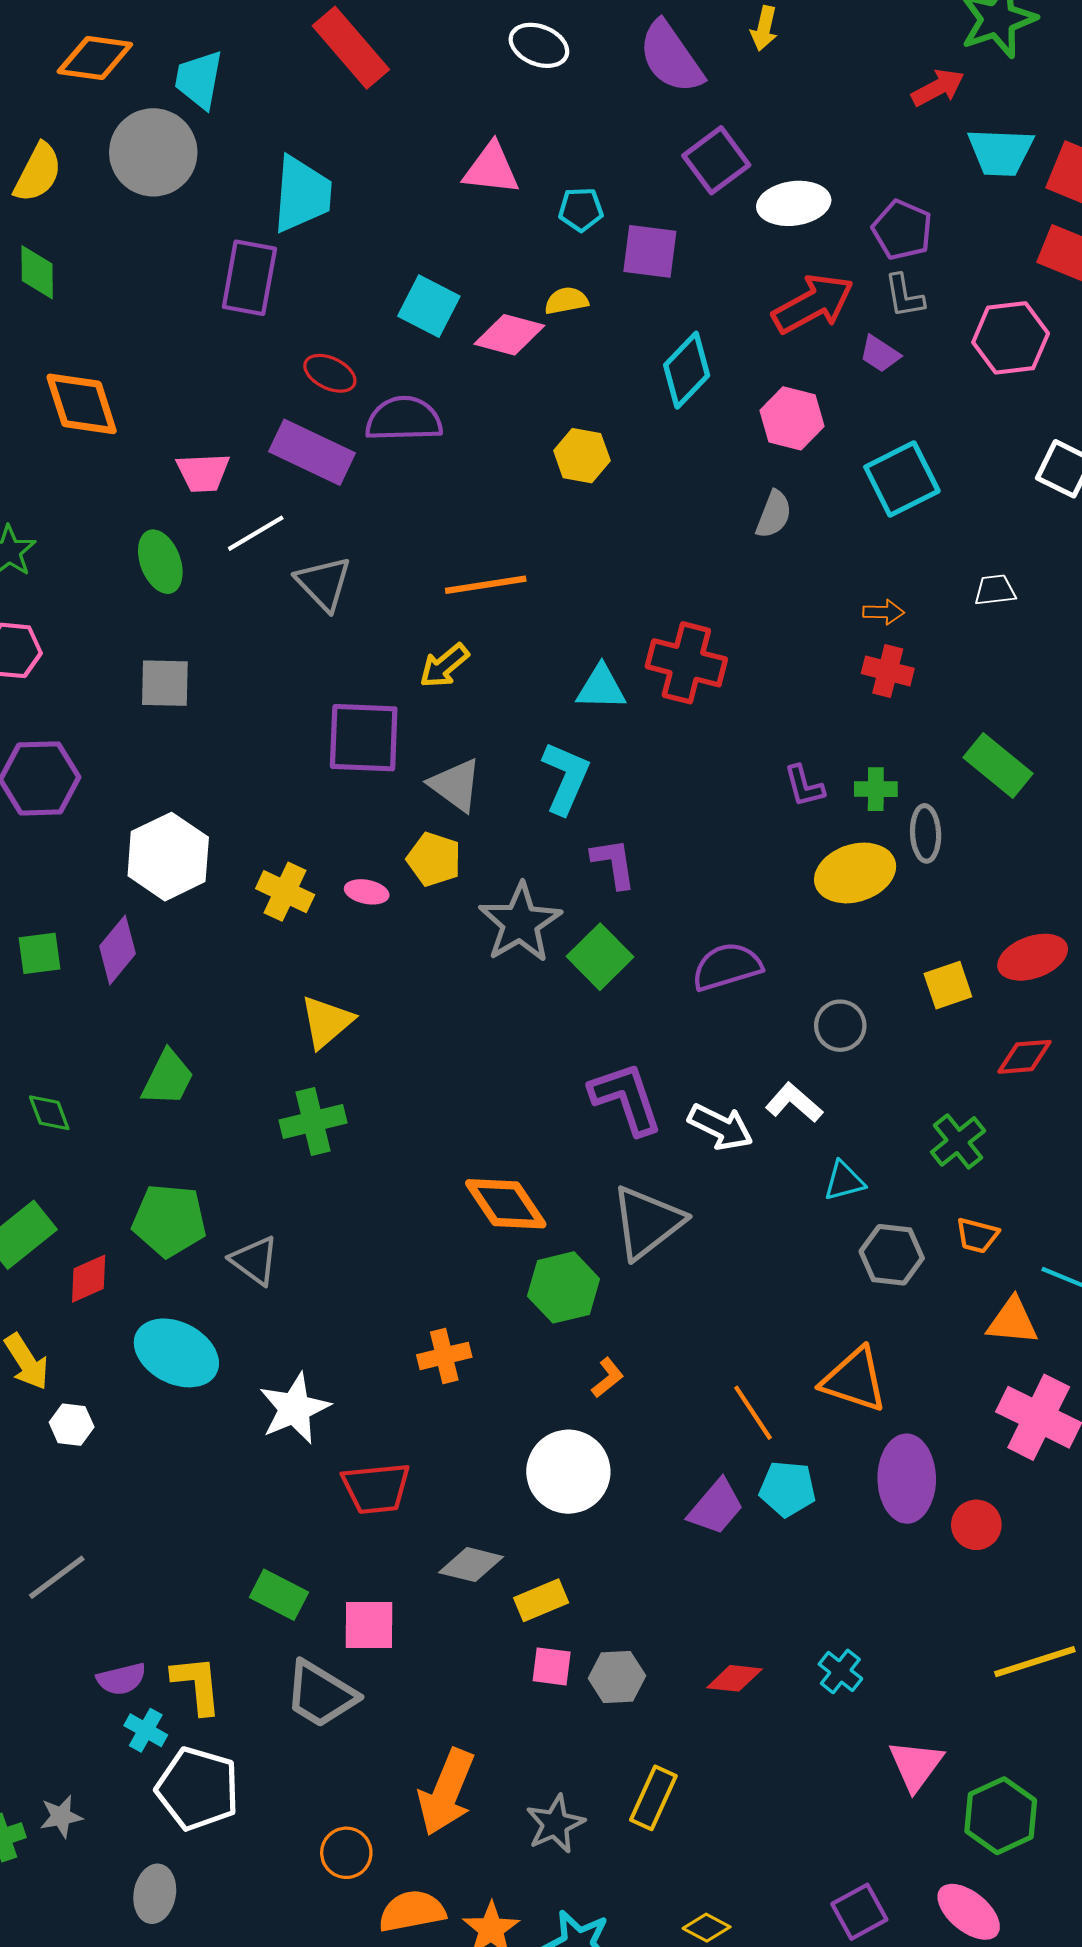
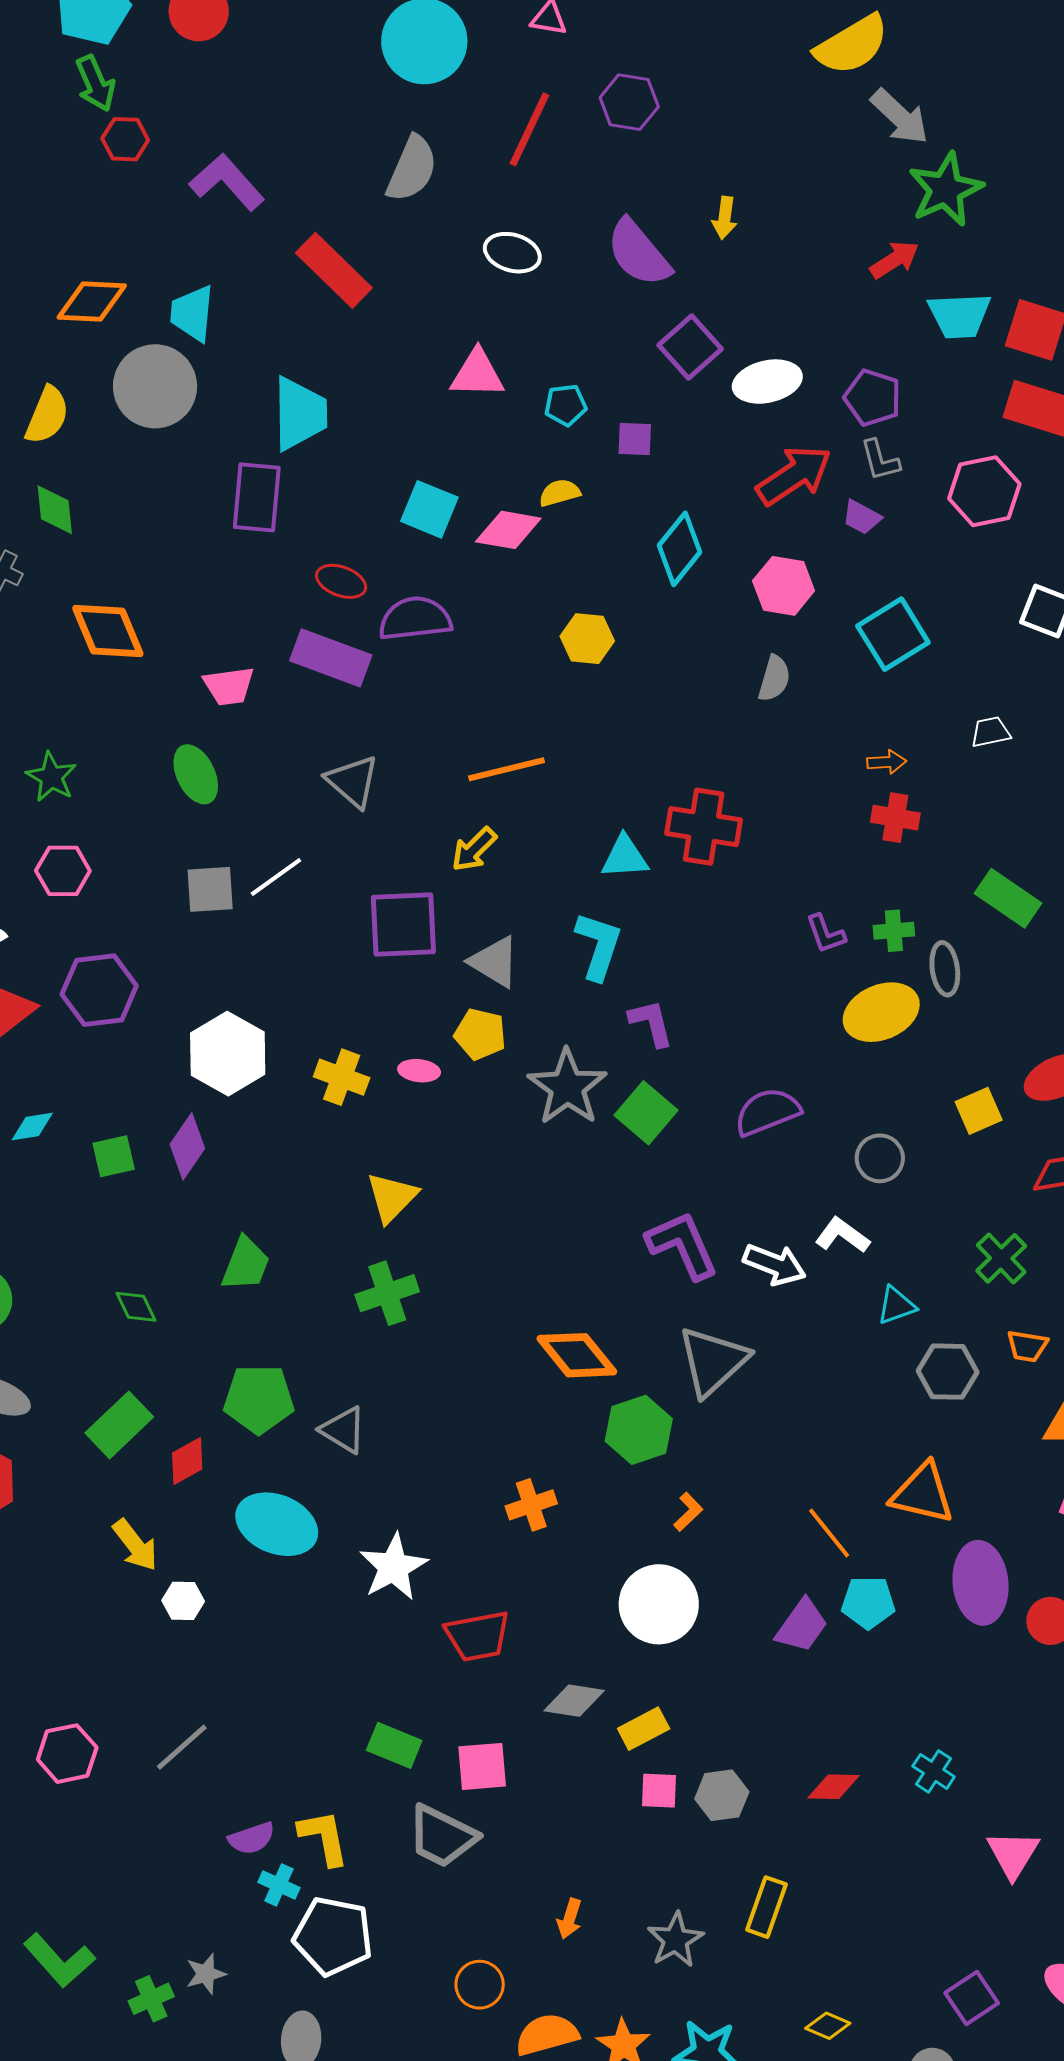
purple square: (650, 251) -> (635, 439), size x0.7
white line: (256, 533) -> (276, 877), moved
orange arrow: (446, 1792) -> (569, 1919), size x0.5

